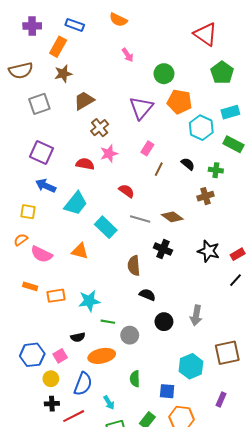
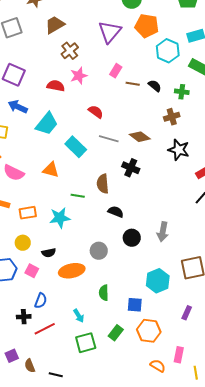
brown line: (159, 169) -> (133, 84), moved, turned 72
black star: (209, 251) -> (179, 150), moved
green line: (108, 322) -> (78, 196), moved
pink square: (60, 356) -> (32, 271), turned -32
yellow circle: (51, 379) -> (23, 243), moved
blue semicircle: (83, 384) -> (41, 301), moved, size x0.7

